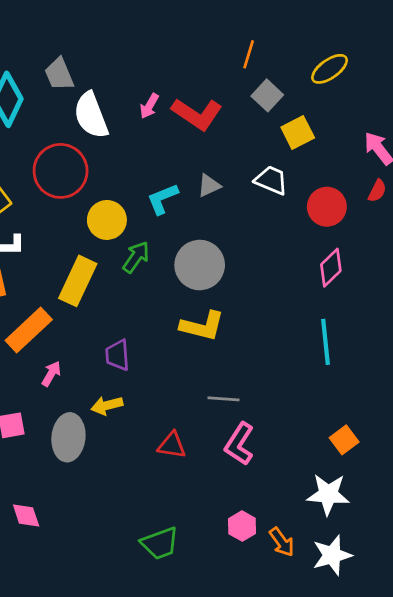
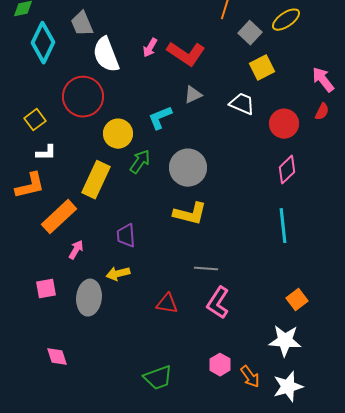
gray square: (267, 95) -> (250, 33), moved
gray triangle: (209, 186) -> (193, 95), moved

